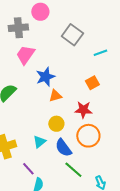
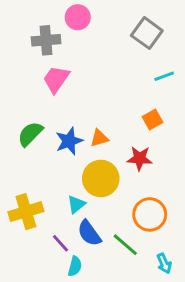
gray square: (72, 35) -> (147, 33), moved
blue star: (45, 77) -> (69, 141), moved
yellow circle: (56, 124) -> (101, 178), size x1.6
orange circle: (88, 136) -> (150, 214), moved
blue semicircle: (63, 148) -> (89, 233), moved

